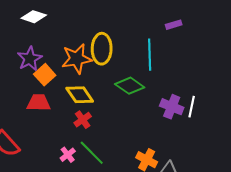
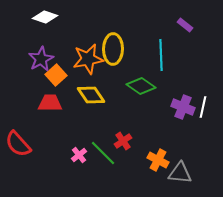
purple rectangle: (174, 25) -> (185, 25), turned 56
red cross: (83, 120) -> (123, 141), moved

